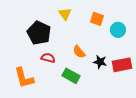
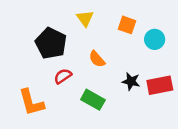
orange semicircle: (79, 52) -> (97, 59), moved
red semicircle: (48, 58) -> (63, 76), turned -48

